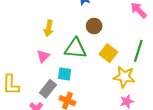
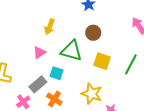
yellow square: (108, 53) -> (102, 61), turned -30
yellow star: (124, 77) -> (92, 94), moved

